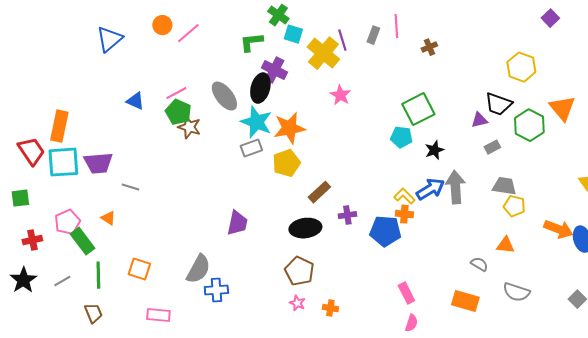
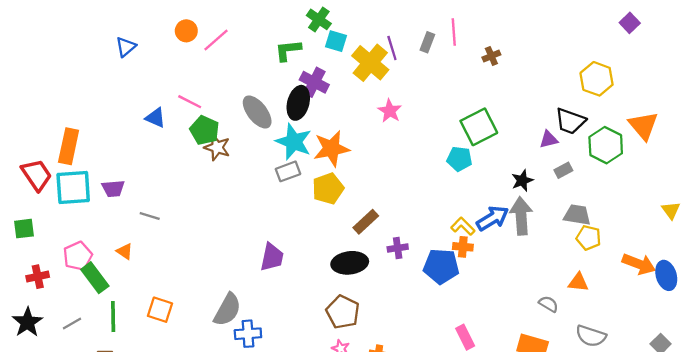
blue triangle: (109, 39) -> (126, 47), size x0.7
pink line: (176, 93) -> (190, 102), moved, turned 55
black star: (434, 150) -> (522, 181), moved
purple trapezoid: (98, 163) -> (113, 189), size x0.7

